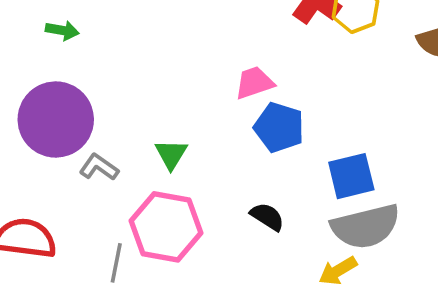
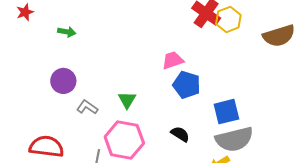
purple circle: (56, 119) -> (63, 81), size x0.6

